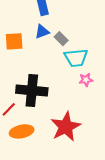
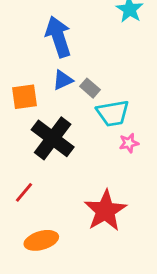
black cross: (32, 91) -> (53, 138), moved, turned 36
orange ellipse: (22, 131) -> (41, 240), moved

